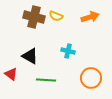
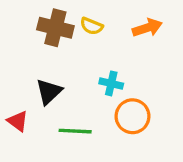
black triangle: (30, 56) -> (49, 92), turned 48
orange circle: (91, 78) -> (132, 116), moved

